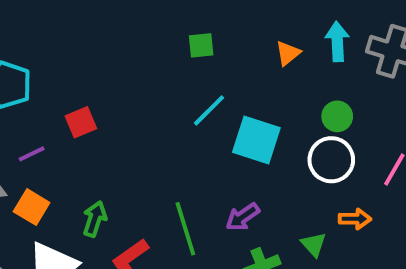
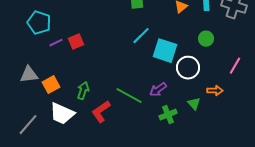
purple line: (32, 154) -> (56, 43), moved
white circle: (331, 160) -> (188, 68), moved
orange square: (32, 207) -> (51, 85), turned 30
green line: (185, 229) -> (129, 96), turned -44

